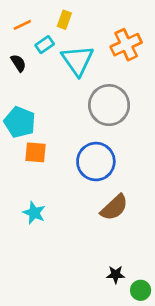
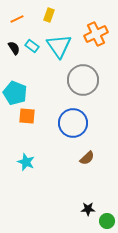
cyan rectangle: (45, 45) -> (32, 46), moved, turned 72
brown semicircle: (114, 208) -> (87, 158), size x0.7

